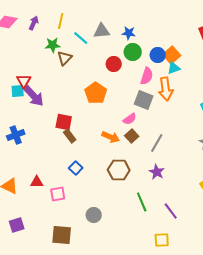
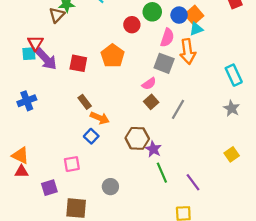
brown triangle: (65, 58) -> (57, 15), moved
red square: (64, 122) -> (78, 63), moved
orange arrow: (111, 137) -> (100, 118), moved
purple star: (157, 172) -> (153, 149), moved
red triangle: (37, 182) -> (21, 172), moved
purple square: (17, 225) -> (49, 188), moved

